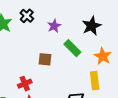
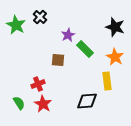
purple star: (54, 26) -> (68, 35), moved
black star: (92, 26) -> (115, 27), moved, turned -30

